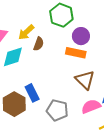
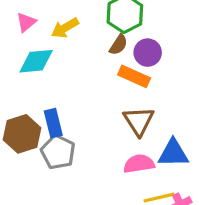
brown semicircle: (39, 44) -> (118, 45), moved
gray pentagon: (57, 110) -> (58, 152), moved

